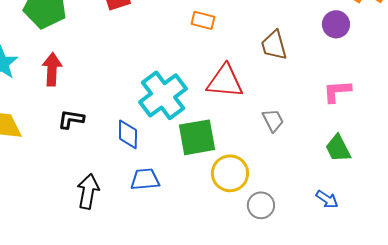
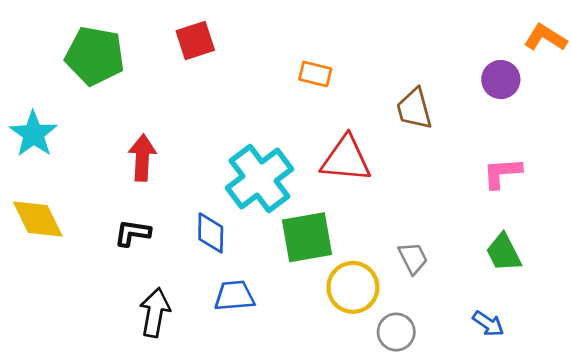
red arrow: (52, 69) -> (142, 158), moved
black L-shape: (71, 119) -> (133, 233), moved
gray trapezoid: (273, 120) -> (413, 258), moved

